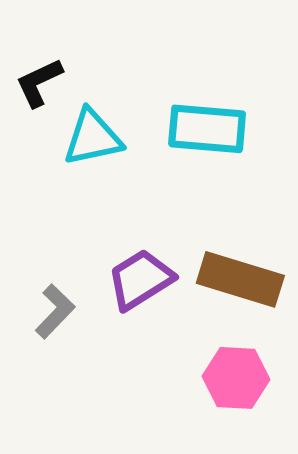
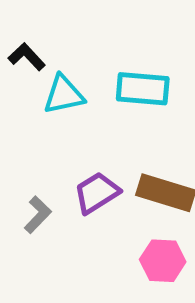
black L-shape: (39, 83) -> (27, 57), turned 72

